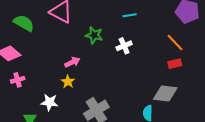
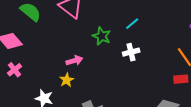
cyan line: (130, 15) -> (132, 24), moved, turned -40
pink cross: (18, 80) -> (15, 70), turned -32

